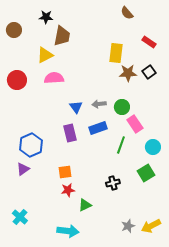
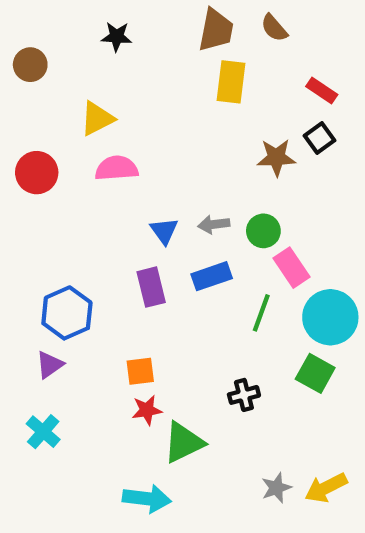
black star: (46, 17) -> (117, 37), moved
brown trapezoid: (62, 36) -> (216, 30), moved
yellow rectangle: (116, 53) -> (231, 82), moved
black square: (149, 72) -> (320, 138), moved
cyan circle: (153, 147) -> (330, 317), size x1.6
green square: (146, 173) -> (315, 373), turned -30
green triangle: (85, 205) -> (184, 442), size x1.5
cyan cross: (20, 217) -> (43, 432), moved

